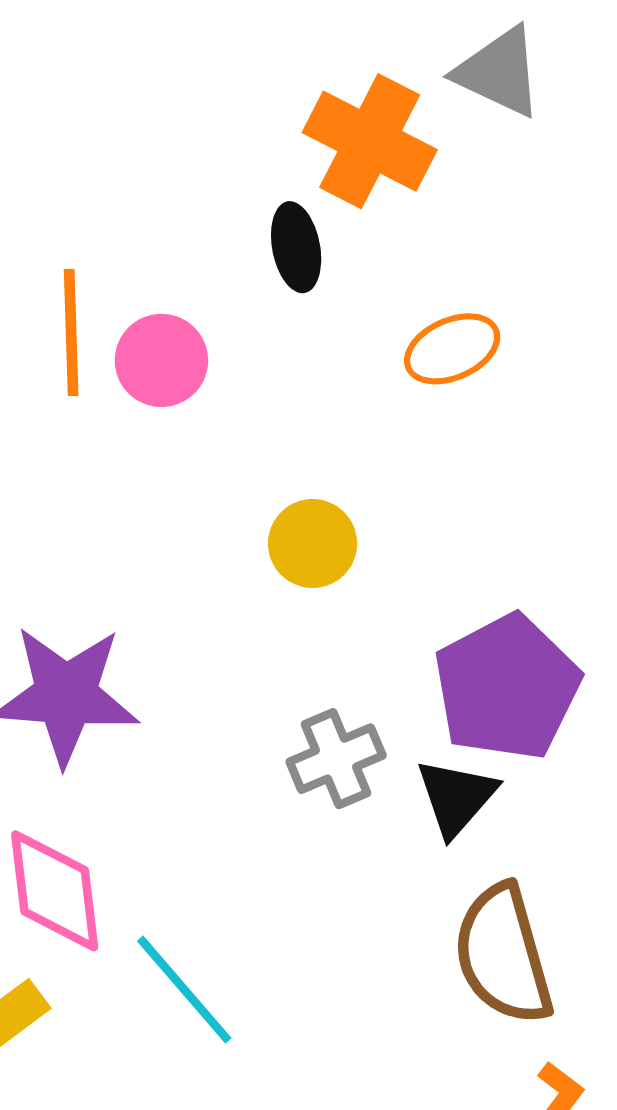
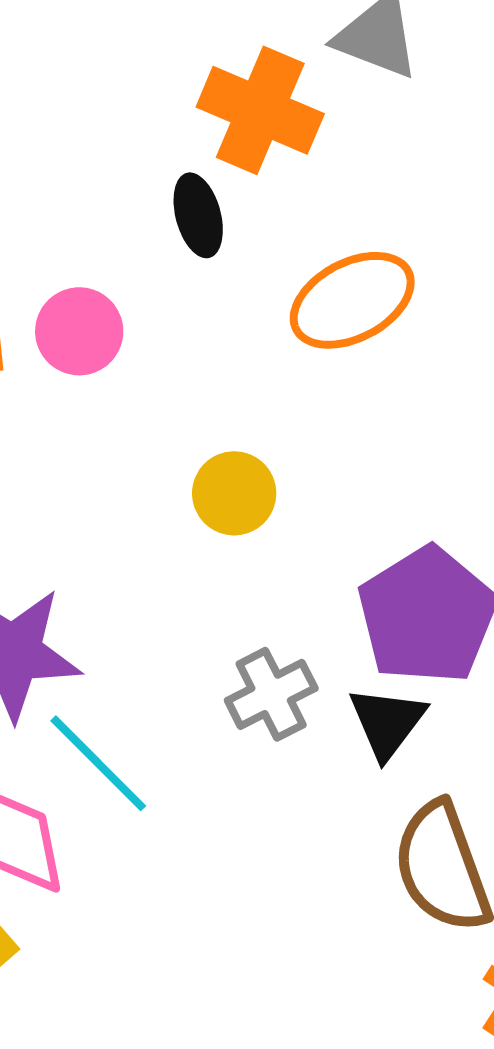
orange ellipse: (452, 349) -> (352, 300), size x1.4
cyan line: (184, 990) -> (98, 763), moved

